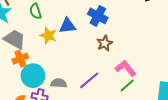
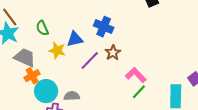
purple line: (89, 80) -> (90, 61), moved

